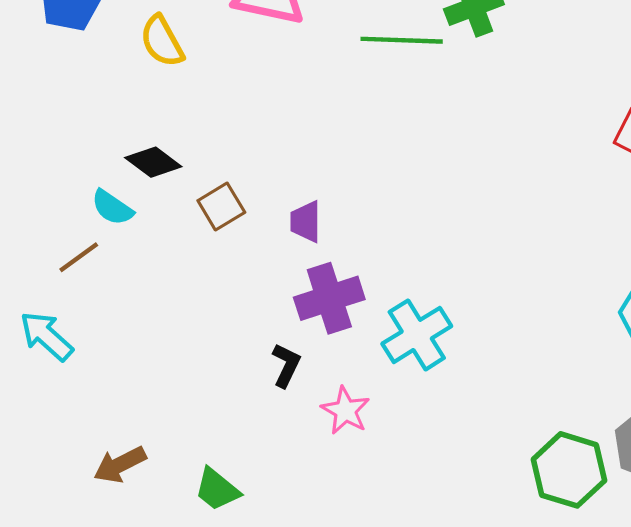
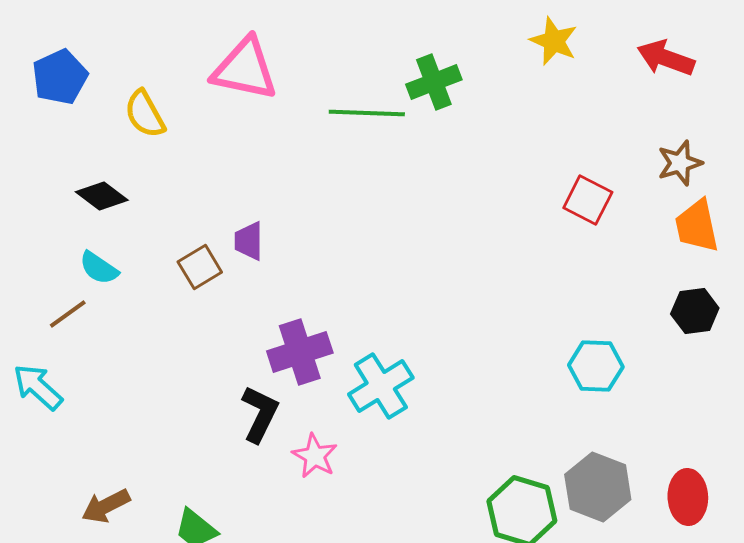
black diamond: (153, 162) -> (102, 196), moved
purple trapezoid: (306, 222) -> (249, 241), moved
black L-shape: (286, 365) -> (260, 414), size x1.4

